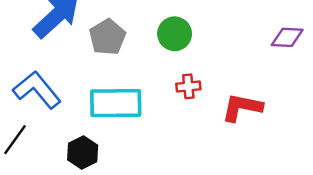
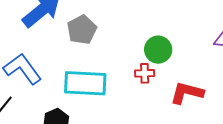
green circle: (175, 34) -> (158, 50), moved

